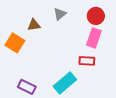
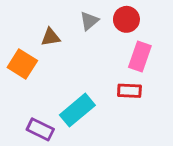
red circle: (96, 16) -> (126, 19), moved
cyan rectangle: (65, 83) -> (77, 110), moved

